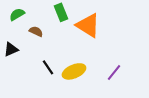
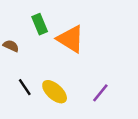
yellow ellipse: (74, 71) -> (55, 92), turned 65

